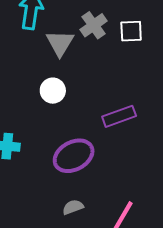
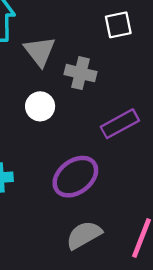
gray cross: (94, 25) -> (81, 73), moved, turned -32
gray semicircle: (73, 207) -> (84, 235), size x1.5

